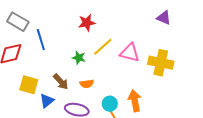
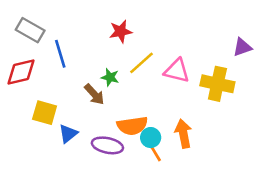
purple triangle: (164, 18) -> (242, 47), moved, turned -42
brown arrow: (61, 82) -> (94, 94), moved
orange semicircle: (87, 84) -> (132, 126), moved, size x1.6

